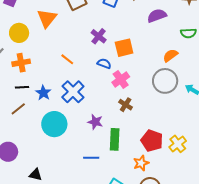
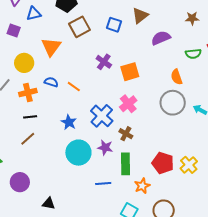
orange semicircle: (170, 55) -> (177, 77), turned -70
blue semicircle: (104, 64) -> (51, 82), moved
blue cross: (73, 92) -> (102, 116), moved
blue star: (43, 93) -> (69, 122), moved
brown cross: (126, 105) -> (126, 134), moved
cyan circle: (54, 124) -> (78, 153), moved
orange star: (141, 163) -> (142, 186), moved

